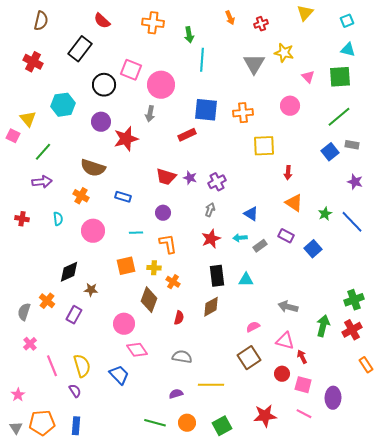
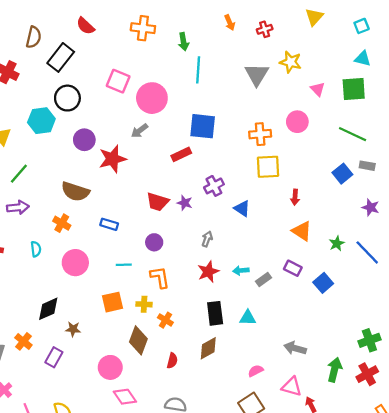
brown semicircle: (41, 21) -> (34, 37), moved
black circle: (104, 85) -> (67, 98), moved
orange cross: (243, 113) -> (260, 134), moved
gray arrow: (150, 114) -> (140, 131), turned 42
green line: (339, 117) -> (353, 134), turned 65
purple cross: (217, 182) -> (214, 186), moved
blue triangle: (251, 214) -> (242, 208), moved

